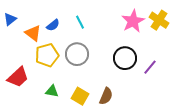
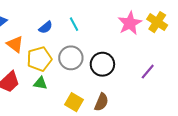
orange triangle: (33, 33) -> (15, 44), moved
black circle: (125, 58) -> (102, 64), moved
green triangle: (52, 91) -> (40, 83), moved

